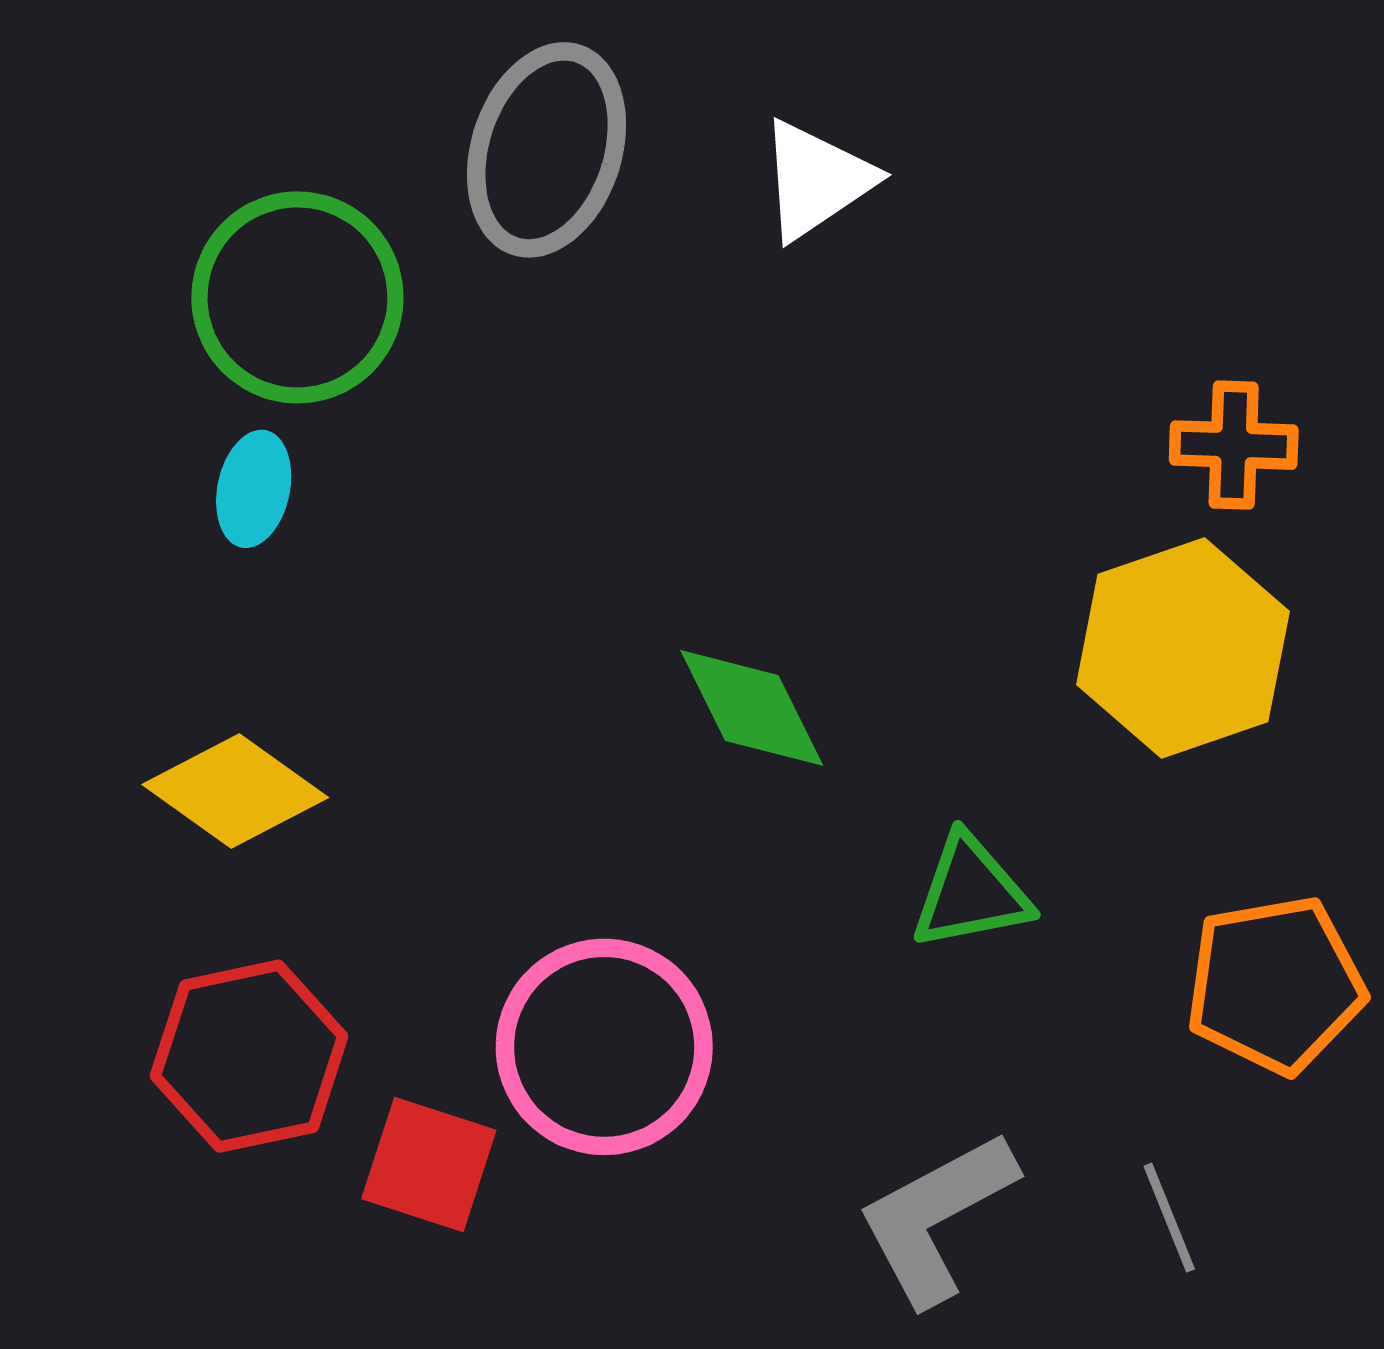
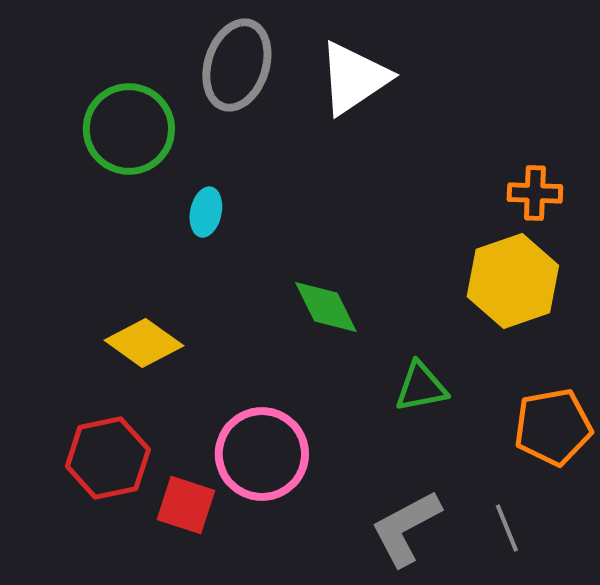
white triangle: (816, 180) -> (354, 78), size x1.4
cyan ellipse: (254, 489) -> (206, 212), moved
yellow diamond: (235, 791) -> (144, 343), moved

